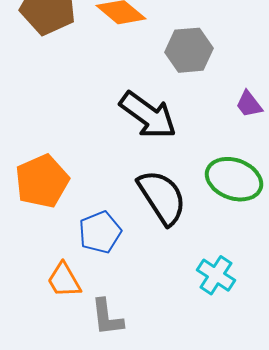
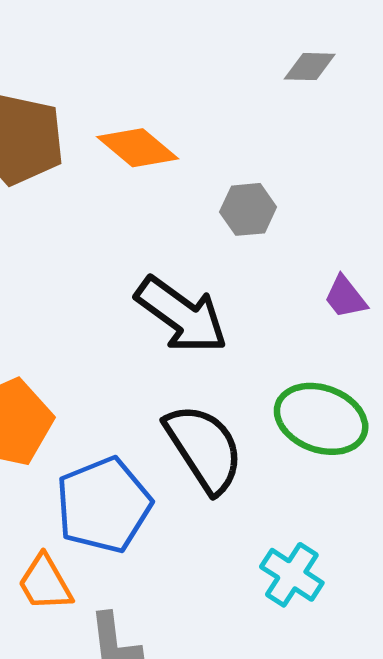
gray hexagon: (189, 50) -> (248, 209), size x0.7
blue pentagon: (100, 232) -> (104, 505), size x1.4

